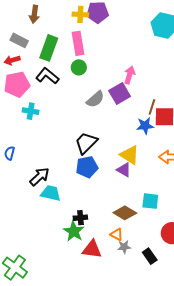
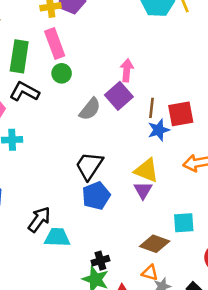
brown line: (152, 107) -> (152, 108), moved
purple triangle: (124, 170) -> (143, 190), turned 42

